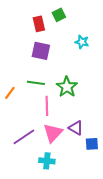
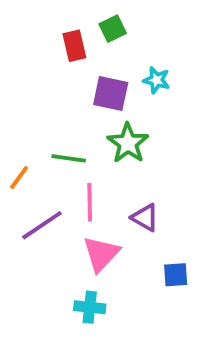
purple square: (41, 51) -> (111, 93), moved
green star: (67, 87) -> (128, 143), moved
purple triangle: (76, 128) -> (145, 218), moved
purple line: (24, 137) -> (42, 225), moved

